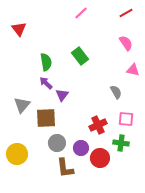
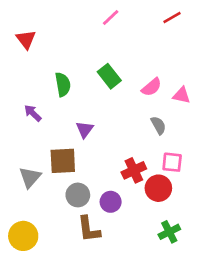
pink semicircle: (126, 43) -> (152, 87), moved, turned 84
purple arrow: (46, 83) -> (33, 113), moved
gray triangle: (22, 105) -> (30, 177), moved
green cross: (121, 143) -> (169, 232), moved, turned -35
yellow circle: (17, 154) -> (23, 236), moved
red circle: (100, 158) -> (158, 188), moved

